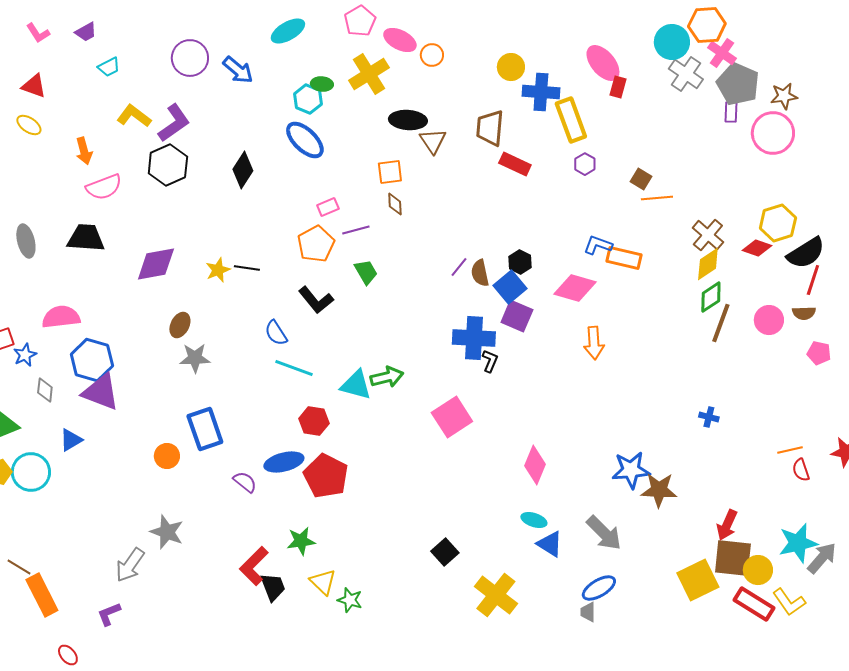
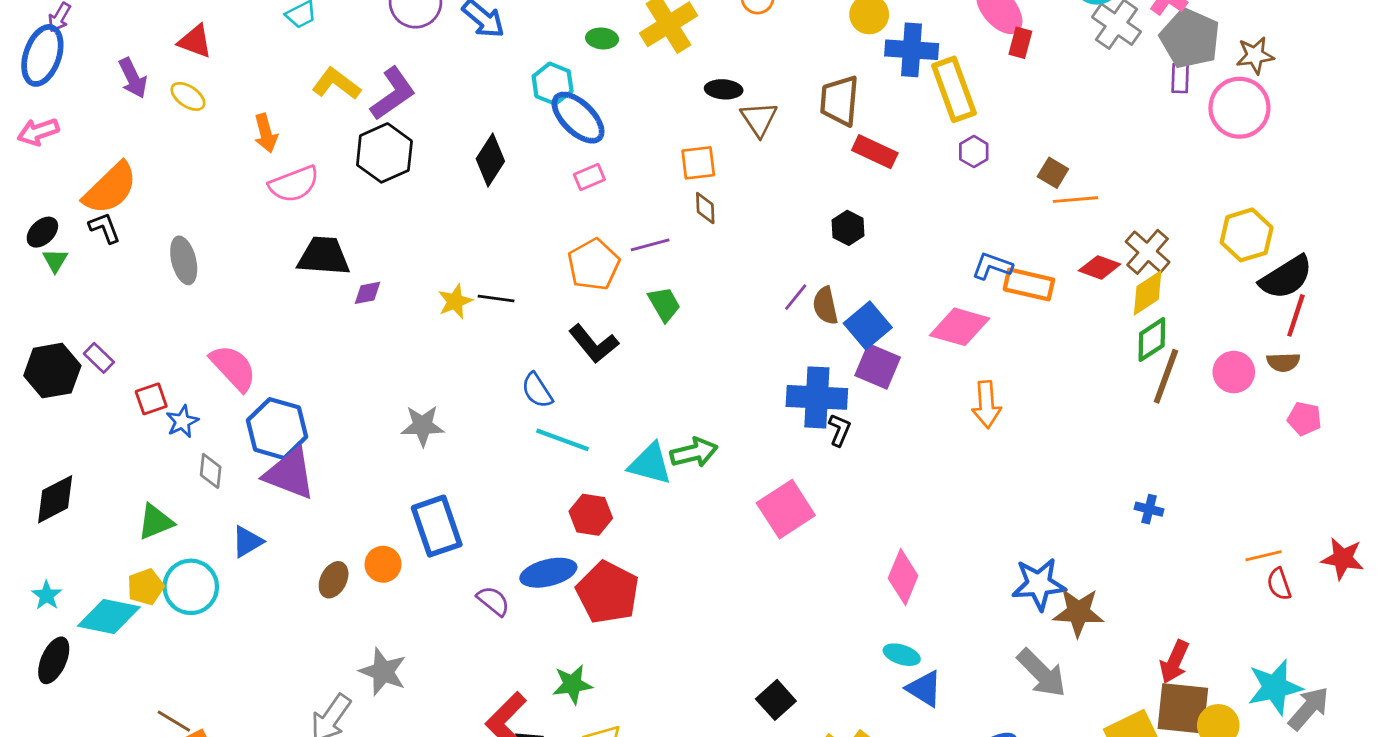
cyan hexagon: (308, 99) -> (553, 84), moved
black ellipse: (408, 120) -> (724, 89), size x0.7
pink rectangle: (328, 207) -> (589, 177), moved
black trapezoid: (86, 238) -> (324, 256), moved
red diamond: (757, 248) -> (1100, 267), moved
black hexagon: (520, 262) -> (848, 228), moved
purple diamond: (156, 264) -> (367, 293), size x0.5
pink semicircle: (61, 317) -> (233, 368), turned 54
brown ellipse: (180, 325) -> (334, 580), moved
gray arrow: (604, 533) -> (1042, 673), moved

